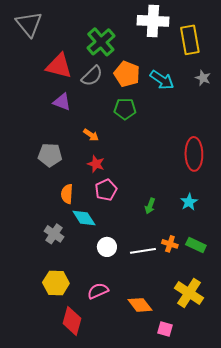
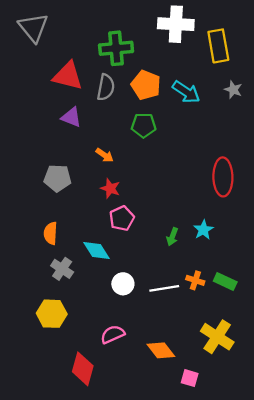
green cross: (101, 42) -> (116, 48), turned 36
gray semicircle: (92, 76) -> (106, 87), turned -35
orange semicircle: (67, 194) -> (51, 233), moved
cyan star: (189, 202) -> (203, 230), moved
yellow hexagon: (56, 283) -> (52, 314), moved

